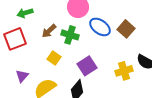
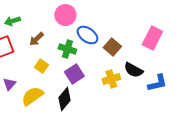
brown square: (126, 29) -> (112, 47), moved
green cross: (70, 35) -> (67, 49), moved

